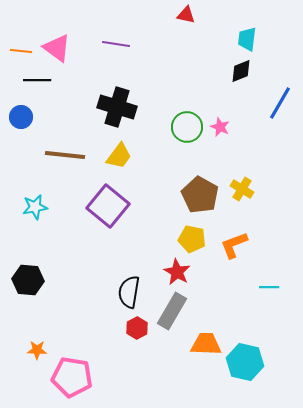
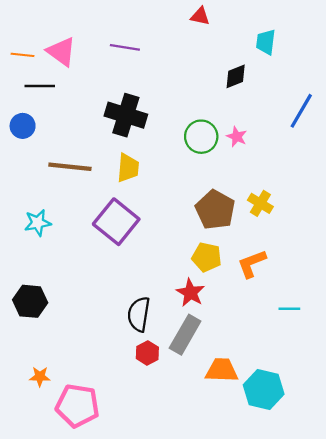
black diamond: (241, 71) -> (236, 76), moved
yellow trapezoid: (119, 156) -> (128, 168), turned -32

